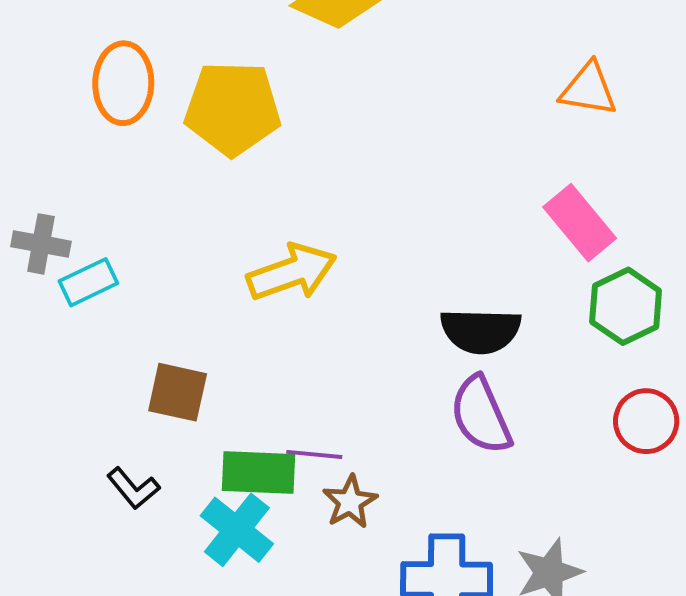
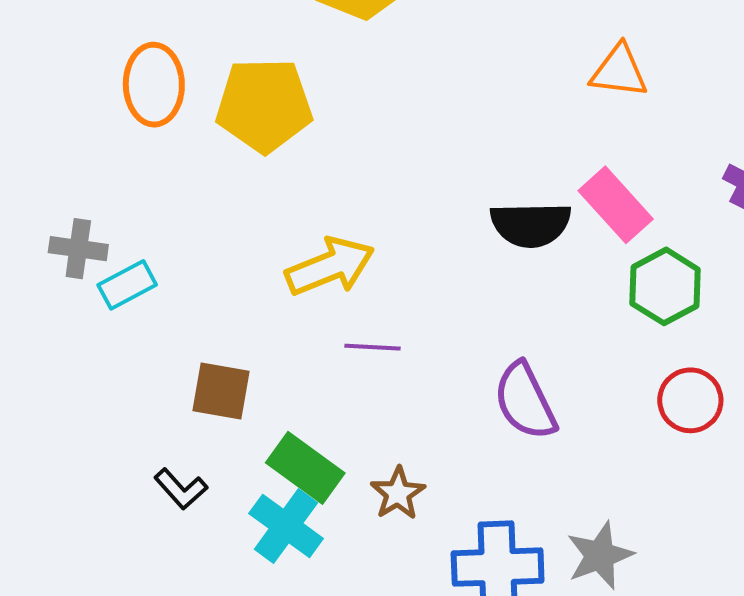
black semicircle: (481, 331) -> (531, 225), moved
purple line: (314, 454) -> (372, 347), moved
green rectangle: (259, 473) -> (305, 468), turned 36

